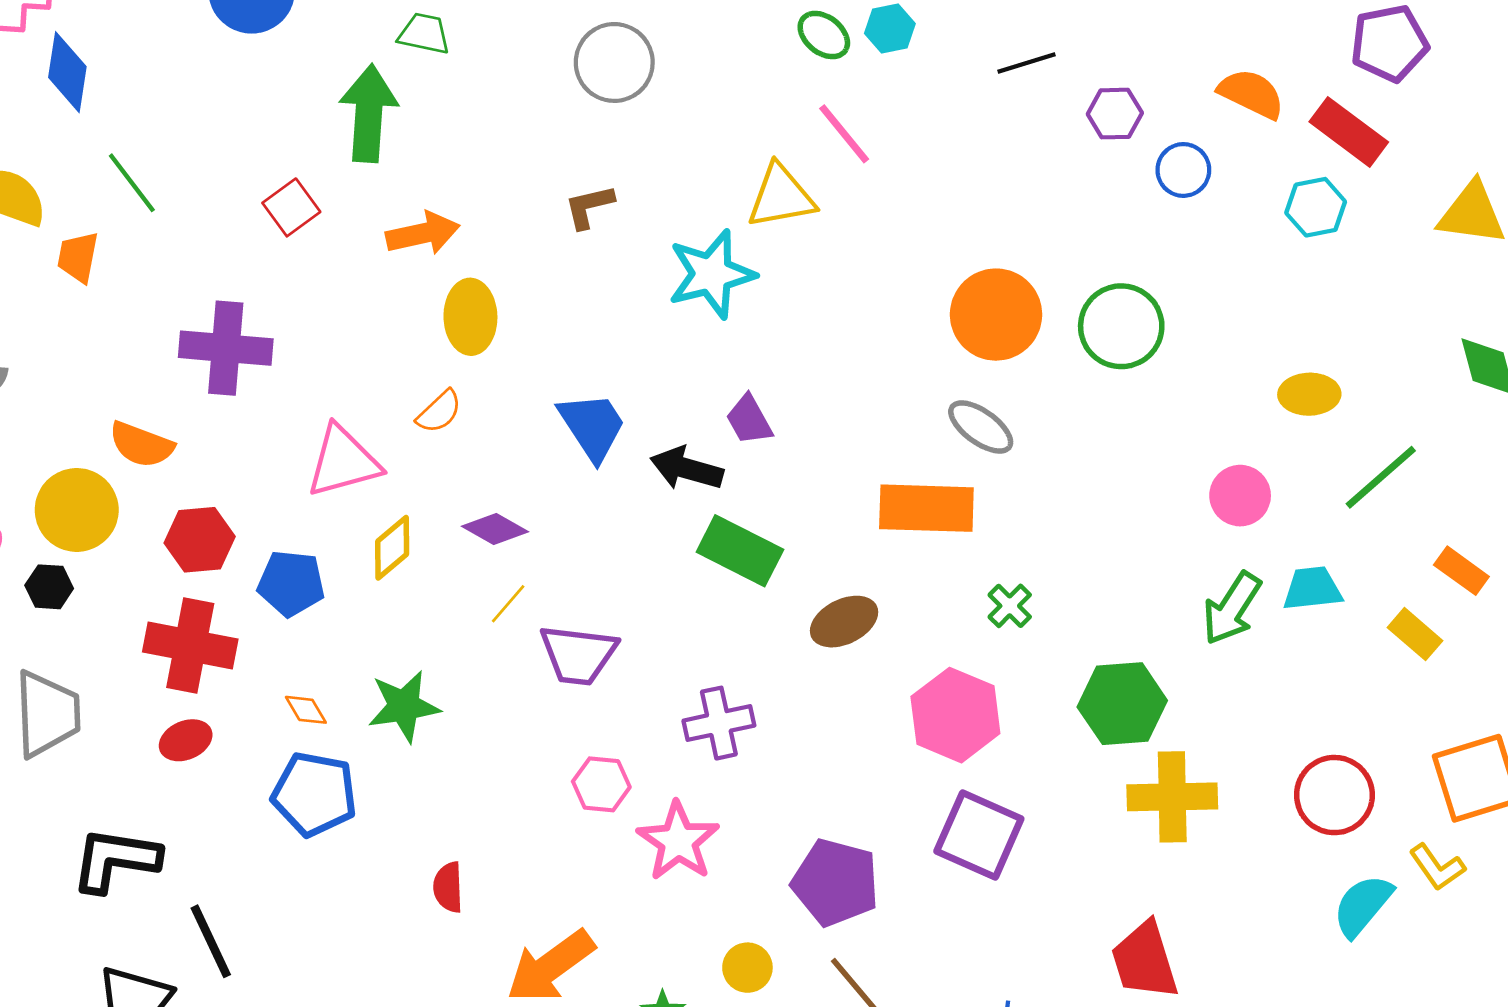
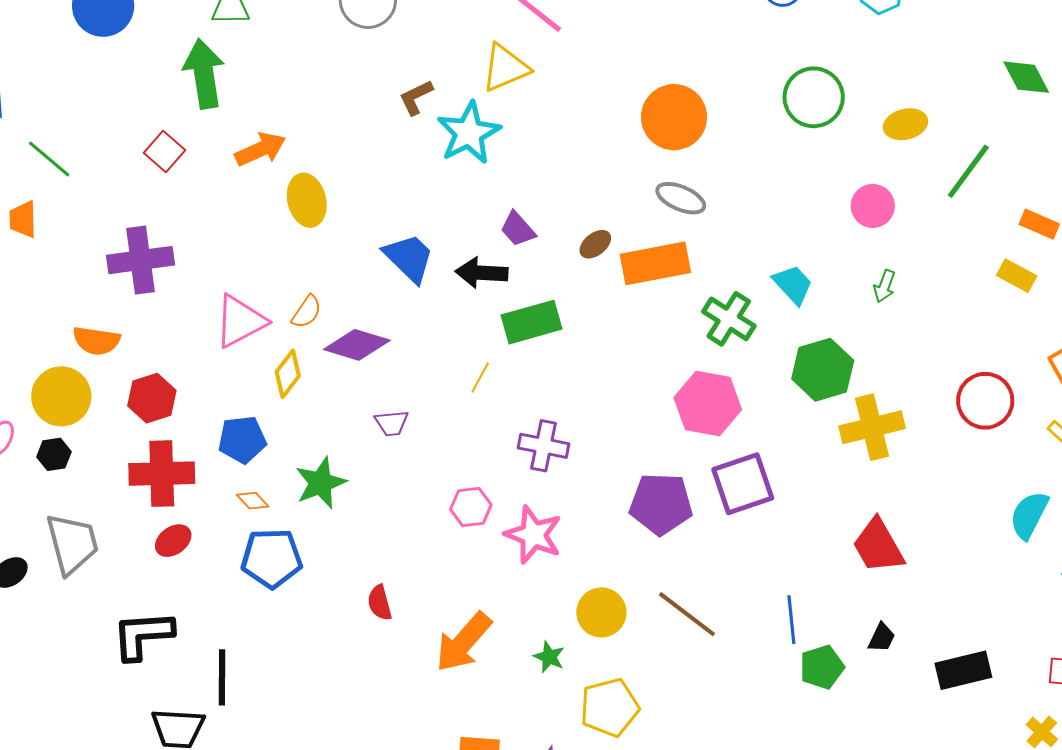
brown L-shape: (589, 207) -> (416, 97), moved
green circle: (1121, 326) -> (814, 97), moved
orange semicircle: (439, 412) -> (307, 312), moved
purple diamond: (495, 529) -> (357, 345), size x1.4
green rectangle: (740, 551) -> (532, 322), turned -30
blue pentagon: (291, 583) -> (242, 440), moved
cyan trapezoid: (1312, 589) -> (793, 284), moved, turned 66
yellow line: (508, 604) -> (480, 378), moved
green cross: (1010, 606) -> (729, 319), size x1.6
green arrow: (1232, 608) -> (884, 286), size x0.6
brown ellipse: (844, 622) -> (595, 244), moved, size x0.7
purple trapezoid: (578, 655) -> (392, 423), moved, size x0.6
purple cross: (719, 723) -> (544, 446), turned 36
purple square: (979, 835) -> (743, 484), turned -30
purple pentagon: (835, 882) -> (661, 504), moved
cyan semicircle: (1363, 905) -> (1029, 515), moved
black line: (211, 941) -> (222, 677), turned 38
yellow circle: (747, 968) -> (601, 612), size x1.4

